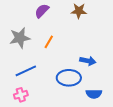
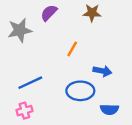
gray star: (20, 38) -> (20, 30), moved
orange line: (49, 42) -> (72, 49), moved

